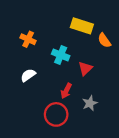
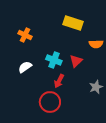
orange semicircle: (104, 40) -> (96, 44), moved, turned -56
cyan cross: (61, 55) -> (54, 60), moved
gray star: (90, 103) -> (96, 87), moved

